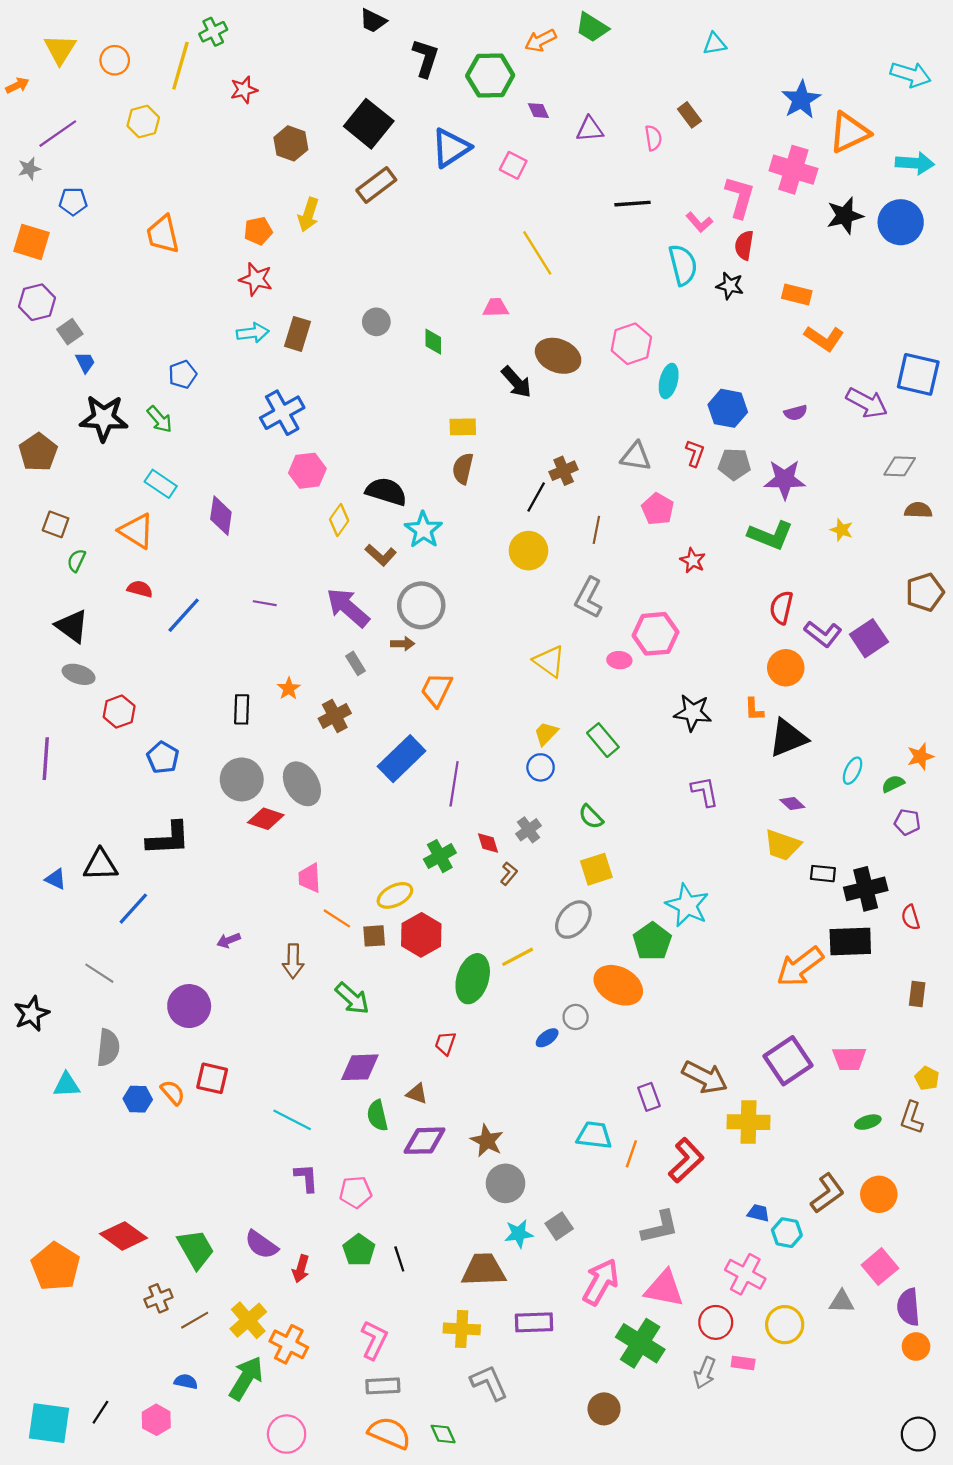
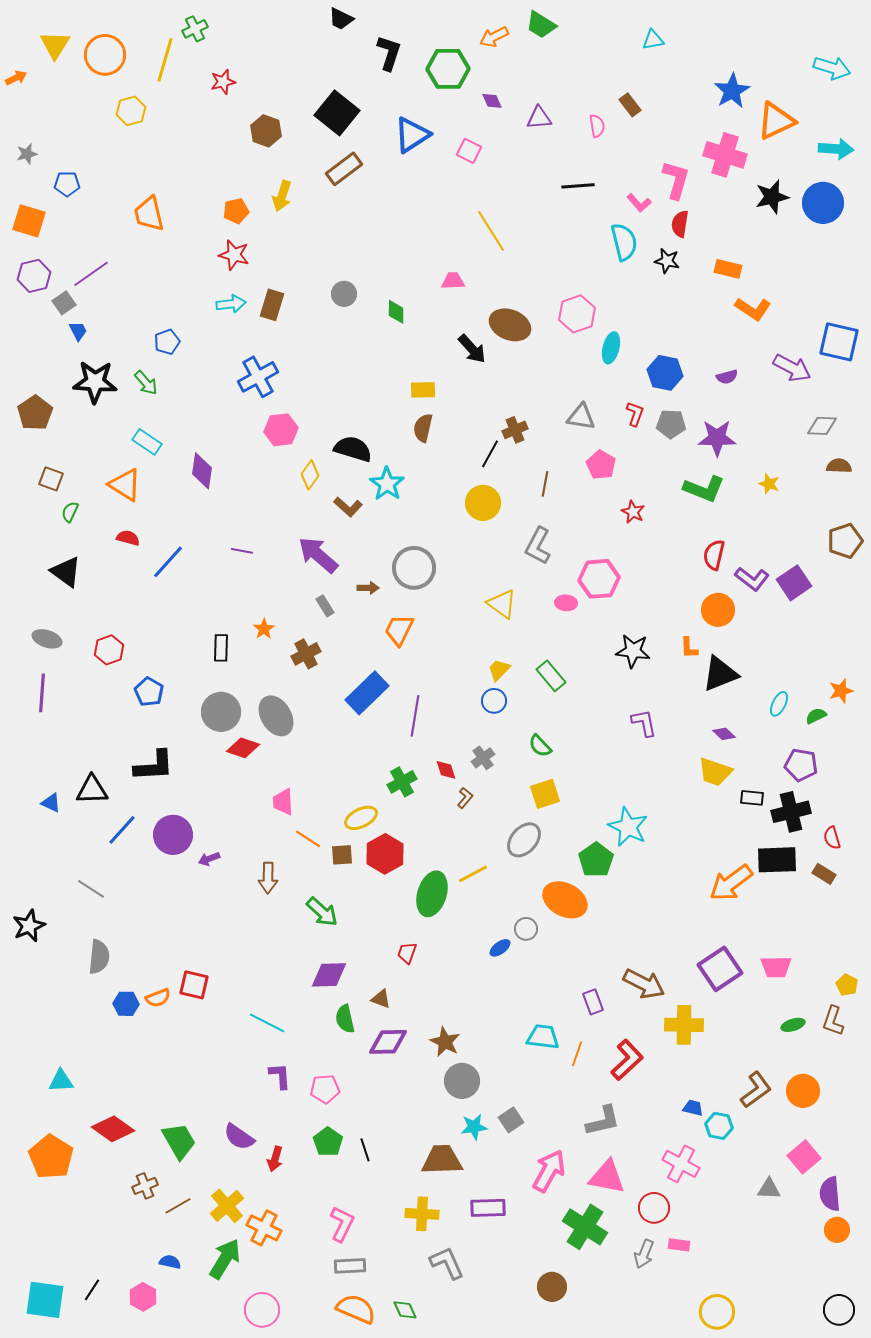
orange circle: (115, 60) -> (105, 55), size x1.5
purple line: (58, 134) -> (91, 274), moved
gray circle: (421, 605) -> (414, 568), moved
gray ellipse: (79, 674) -> (47, 639), moved
purple pentagon: (907, 822) -> (801, 765), moved, size x1.4
brown rectangle: (917, 994) -> (824, 874), moved, turned -65
purple circle: (189, 1006) -> (173, 835), moved
cyan triangle: (67, 1085) -> (61, 1081), moved
orange semicircle: (173, 1093) -> (158, 998), turned 110
yellow circle: (785, 1325) -> (717, 1312), moved

